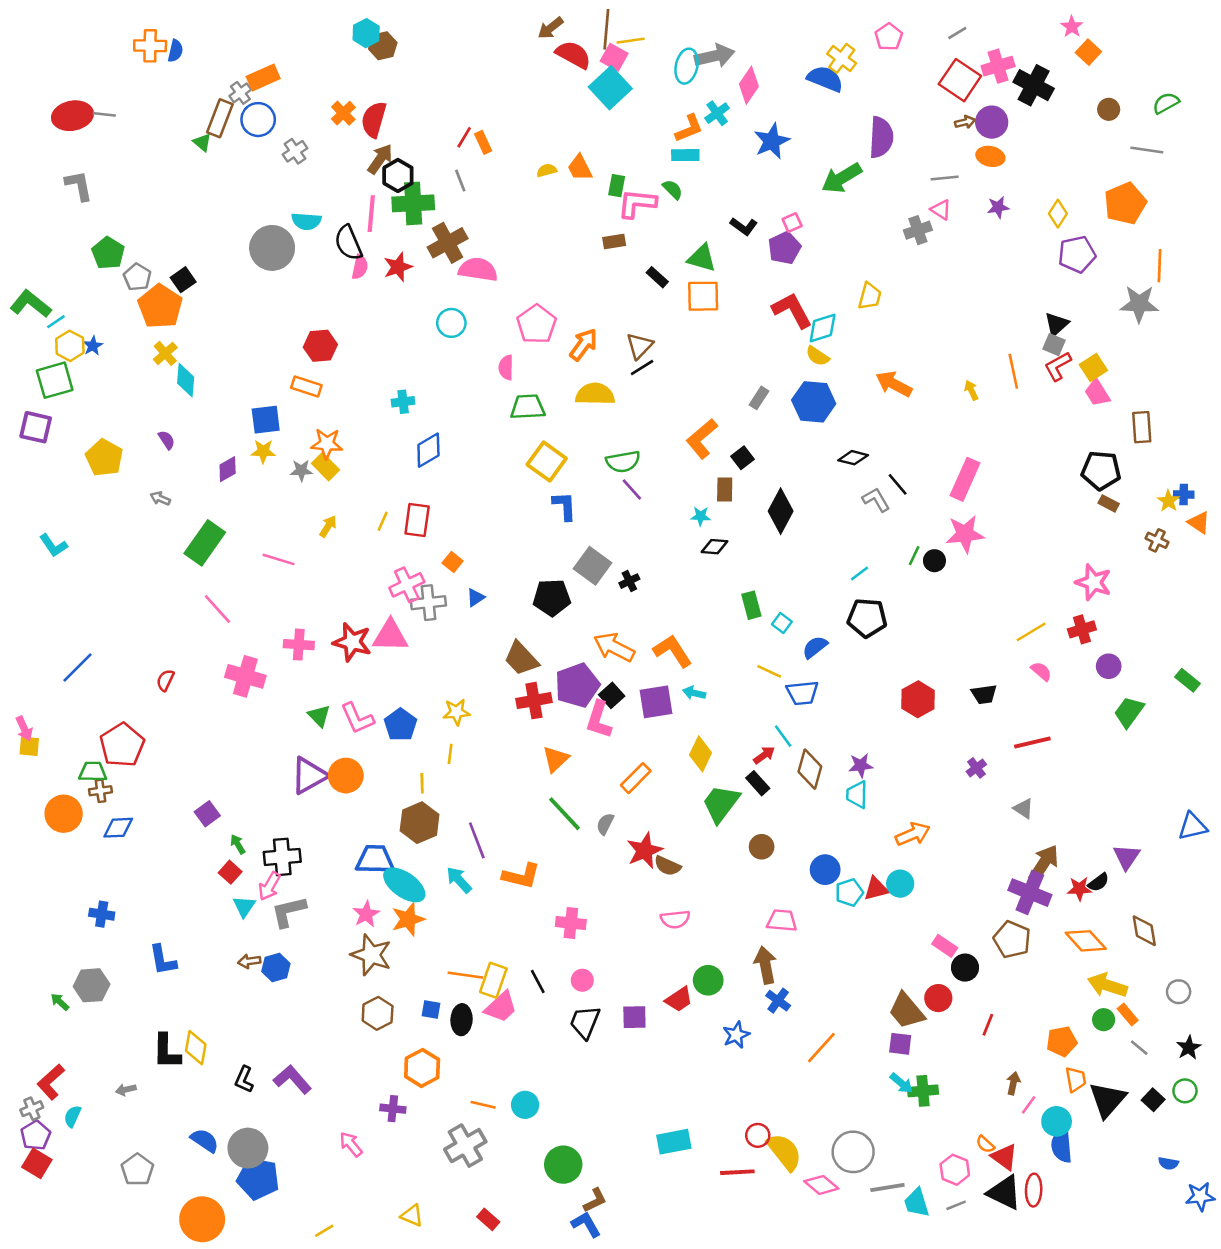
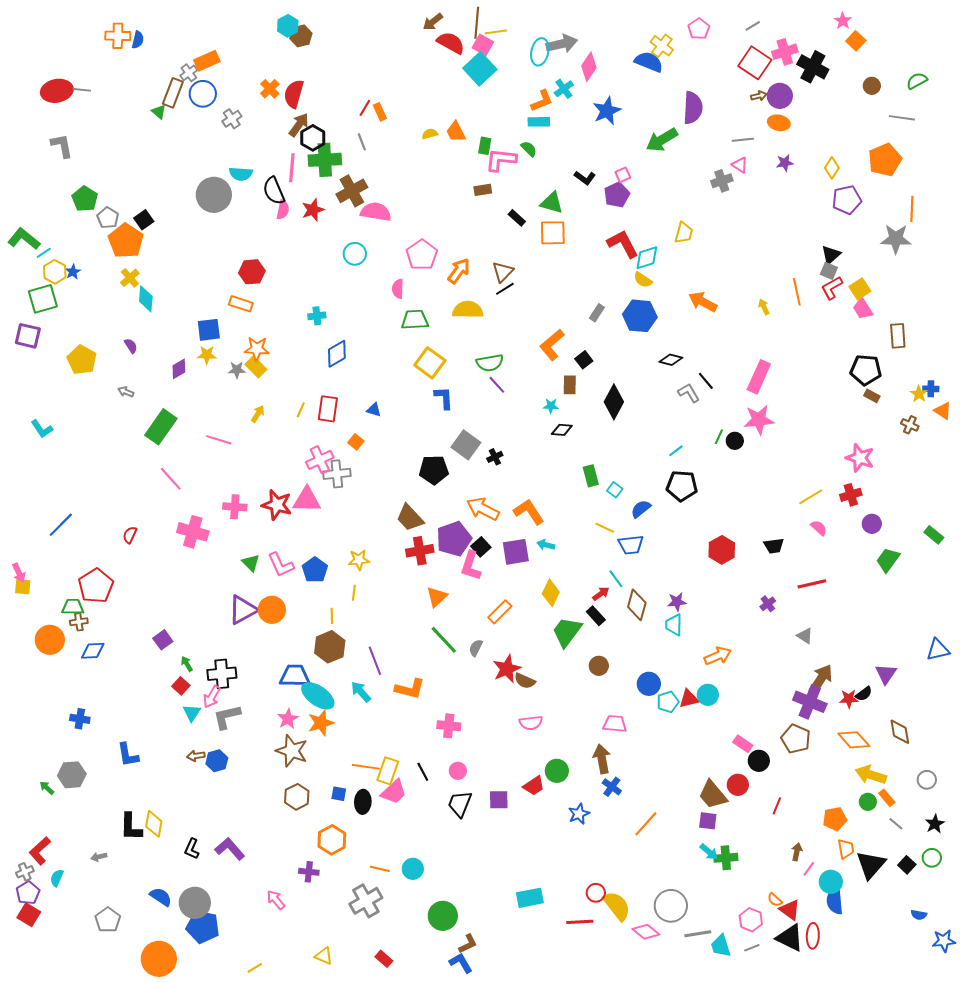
blue triangle: (476, 598) -> (374, 410), moved, turned 49

